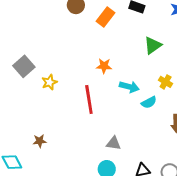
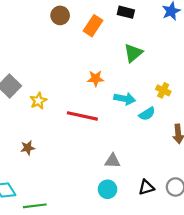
green triangle: (153, 45) -> (133, 53), moved
red line: (89, 100) -> (82, 116), turned -64
brown star: (40, 141) -> (28, 148), moved

